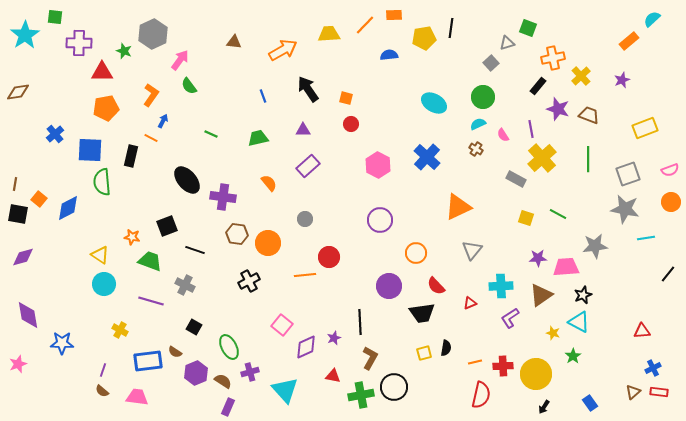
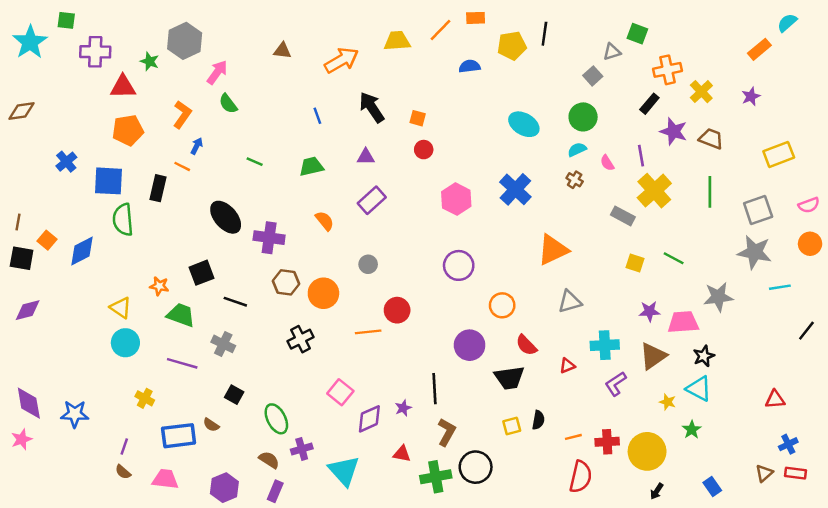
gray triangle: (472, 250) -> (570, 302), turned 35
purple diamond: (28, 315) -> (29, 403), moved
purple hexagon: (196, 373) -> (224, 488), moved

